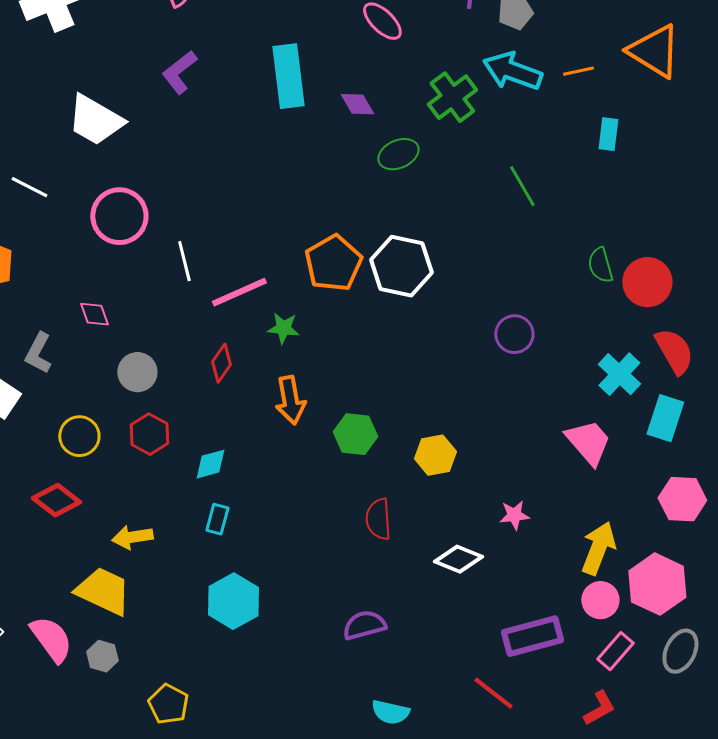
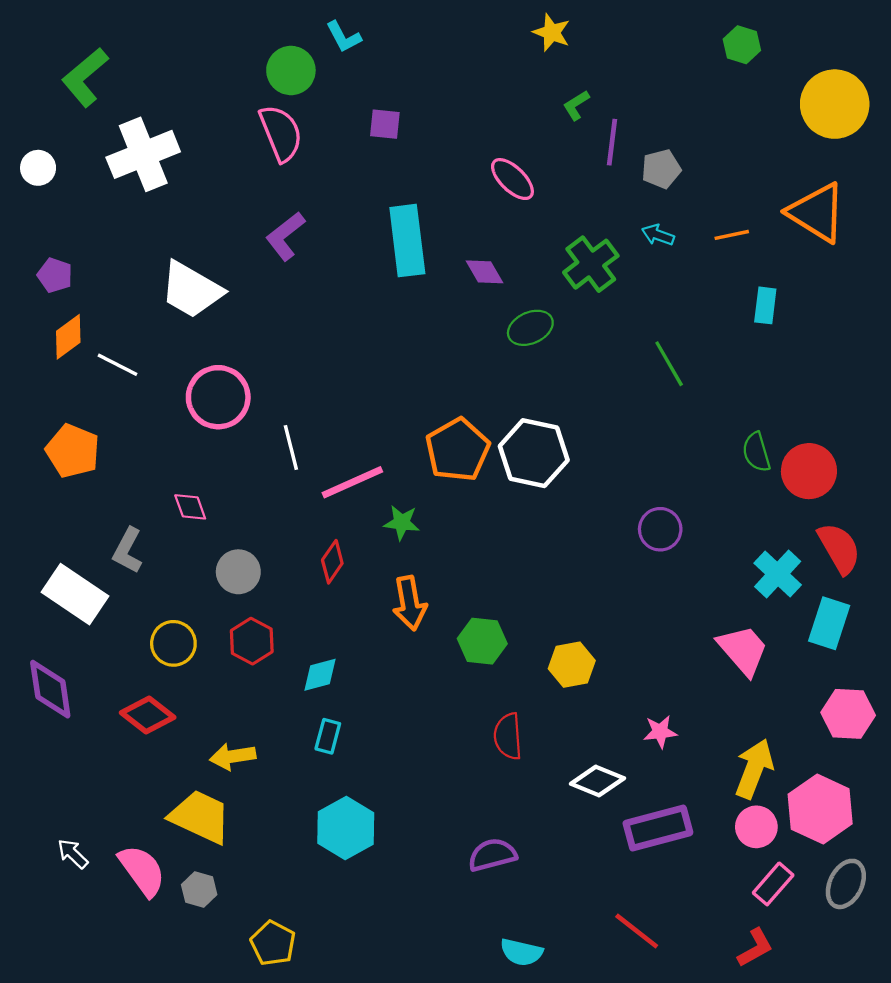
cyan arrow: (512, 71) -> (658, 235), size x0.5
purple rectangle: (532, 636) -> (658, 828), moved

